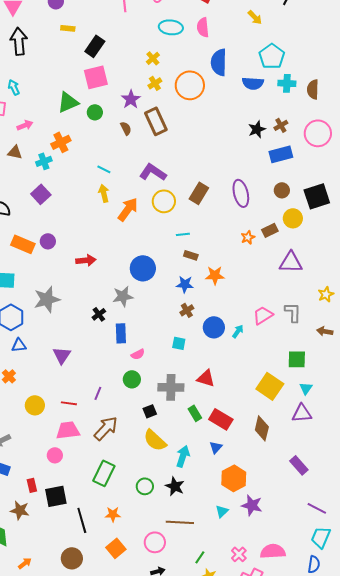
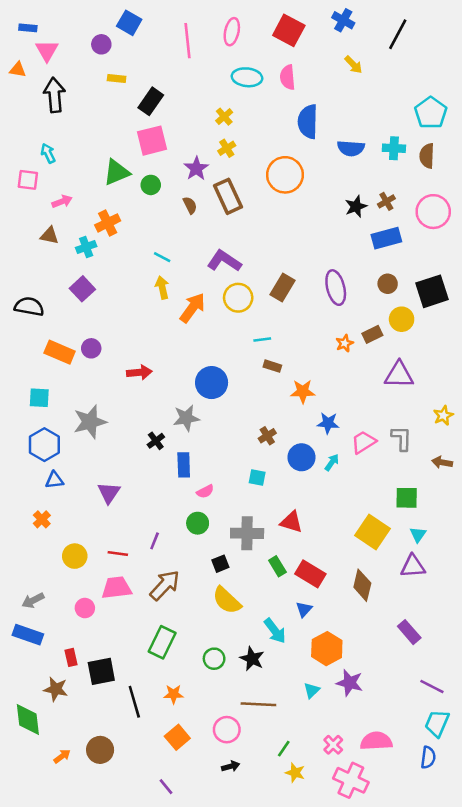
cyan pentagon: (272, 56) -> (431, 113), moved
orange circle: (190, 85) -> (285, 175), moved
blue star: (185, 284) -> (328, 423), moved
pink circle: (55, 455) -> (85, 608), moved
cyan arrow: (183, 456) -> (275, 631), moved, turned 125
brown circle: (72, 558) -> (100, 750), moved

